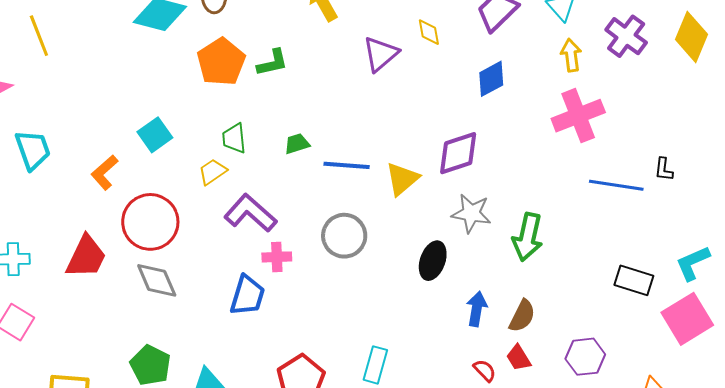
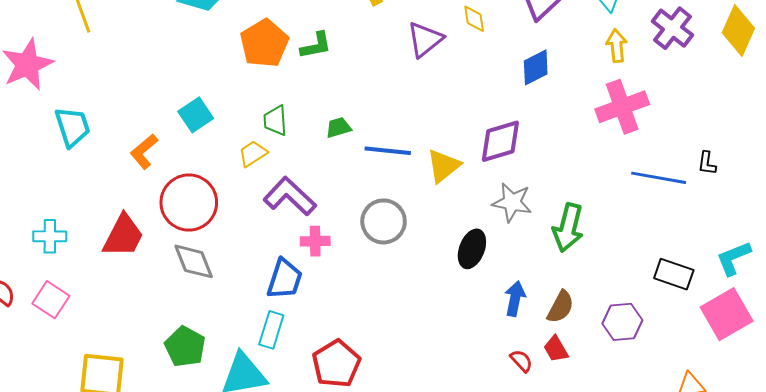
purple hexagon: (585, 357) -> (622, 322), moved
cyan rectangle: (375, 365) -> (271, 330), moved

